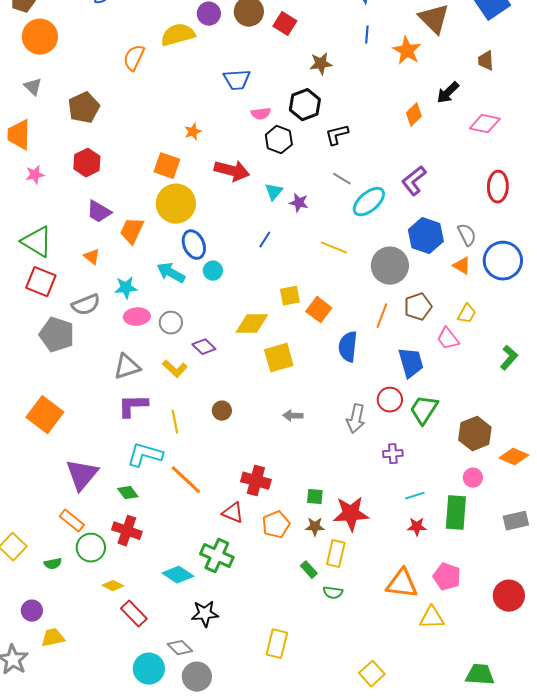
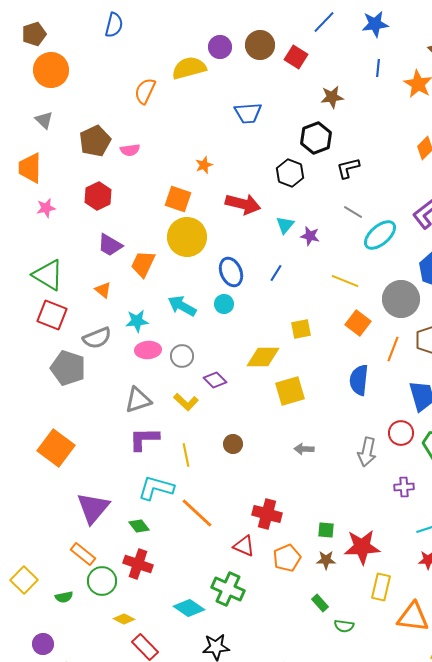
pink semicircle: (261, 114) -> (130, 150), moved
blue ellipse: (194, 245) -> (231, 272), moved
orange square: (319, 310) -> (358, 323), moved
yellow rectangle: (336, 554) -> (381, 587), moved

